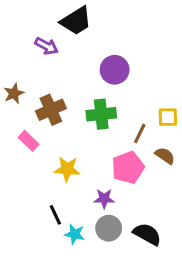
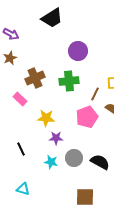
purple arrow: (46, 46) -> (11, 34), moved
brown star: (14, 93) -> (10, 58), moved
purple star: (104, 199) -> (56, 138), moved
black line: (55, 215) -> (21, 149), moved

